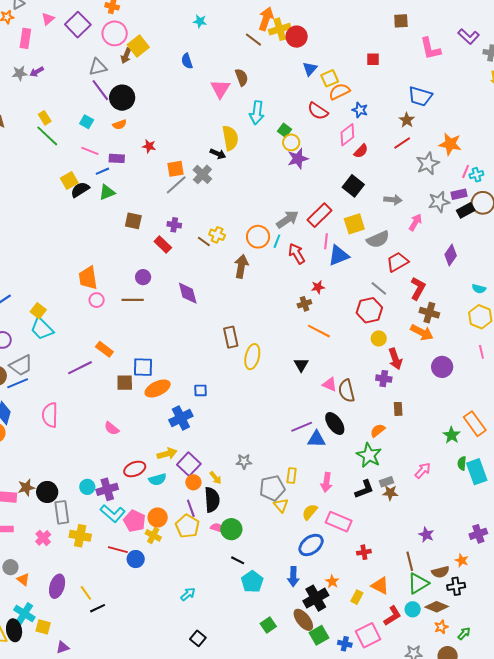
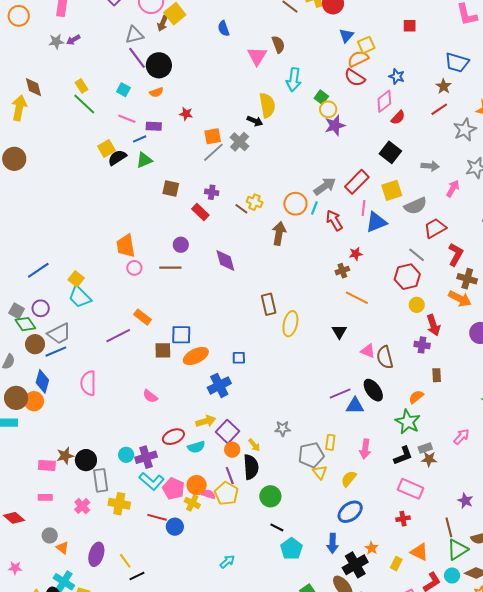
orange semicircle: (339, 92) -> (358, 59), moved
pink rectangle: (339, 522) -> (411, 489), moved
pink semicircle: (217, 528) -> (208, 494), moved

